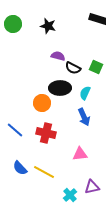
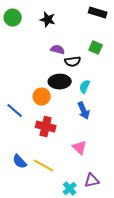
green square: (96, 67) -> (96, 48), moved
black semicircle: (73, 68) -> (73, 62), turned -35
blue line: (15, 130) -> (15, 111), moved
pink triangle: (80, 154) -> (80, 148), turned 49

